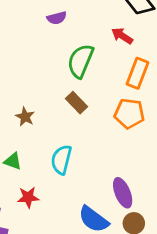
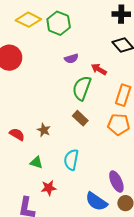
purple semicircle: (57, 18) -> (71, 59), moved
red arrow: (122, 36) -> (99, 69), moved

